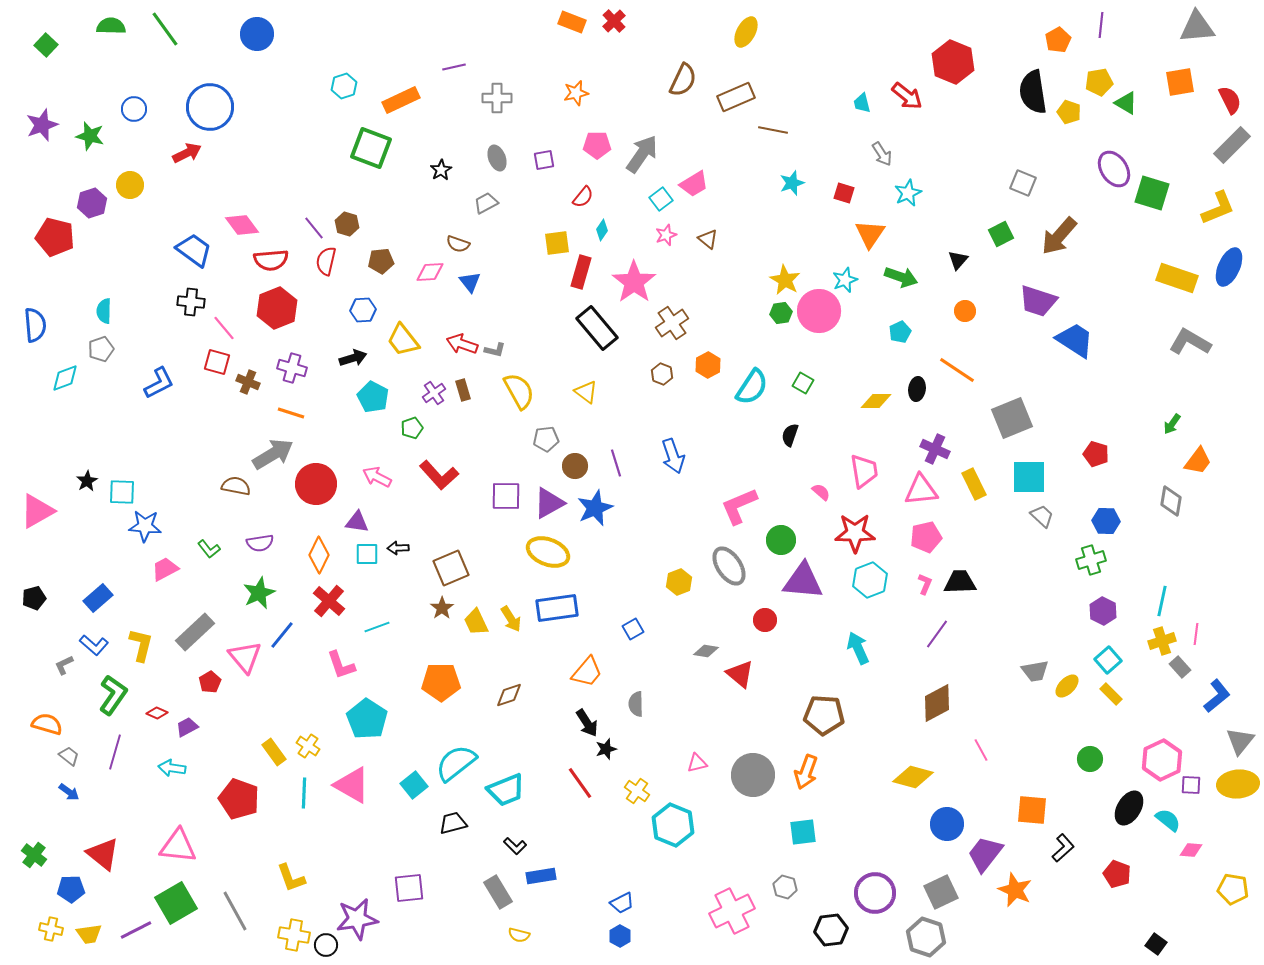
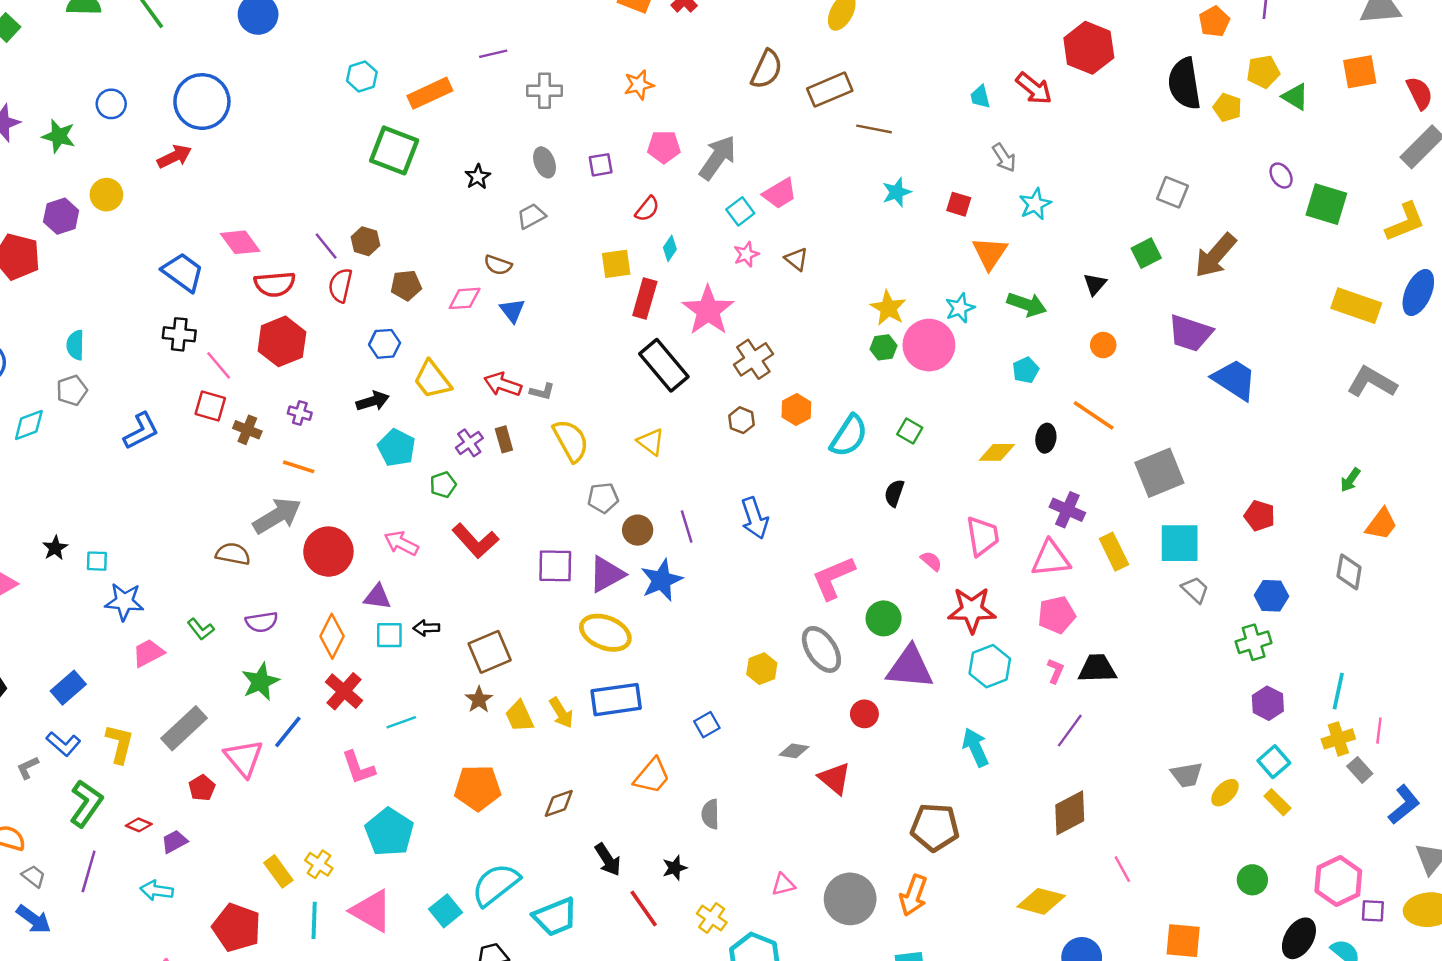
purple ellipse: (1114, 169) -> (1281, 176), size x0.6
purple cross: (292, 368) -> (300, 413), size x0.7
cyan square: (122, 492) -> (97, 561), size x0.7
black arrow: (587, 723) -> (608, 860), moved
blue arrow: (69, 792) -> (34, 919), size x1.4

